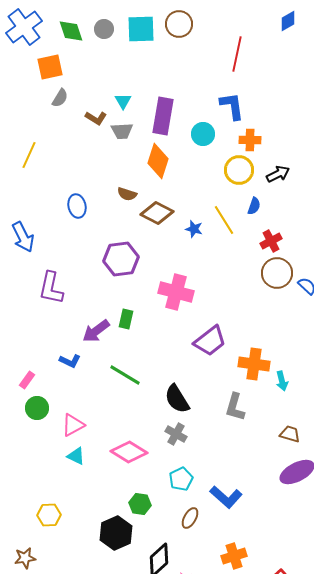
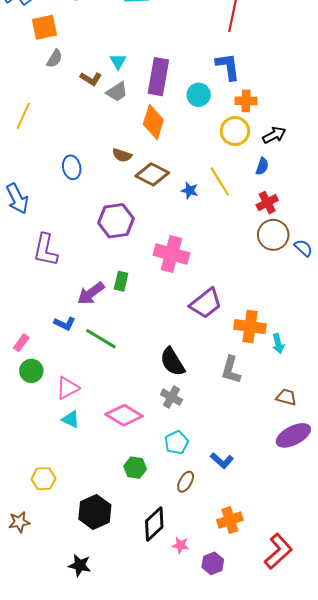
gray trapezoid: (122, 131) -> (117, 92), turned -30
blue semicircle: (254, 206) -> (262, 166), moved
green line: (125, 375) -> (101, 339), moved
blue L-shape: (226, 497) -> (222, 461), size x0.7
black hexagon: (116, 533) -> (95, 512), moved

